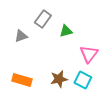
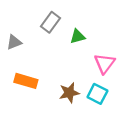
gray triangle: (21, 36) -> (14, 42), moved
orange rectangle: (22, 80) -> (26, 81), moved

